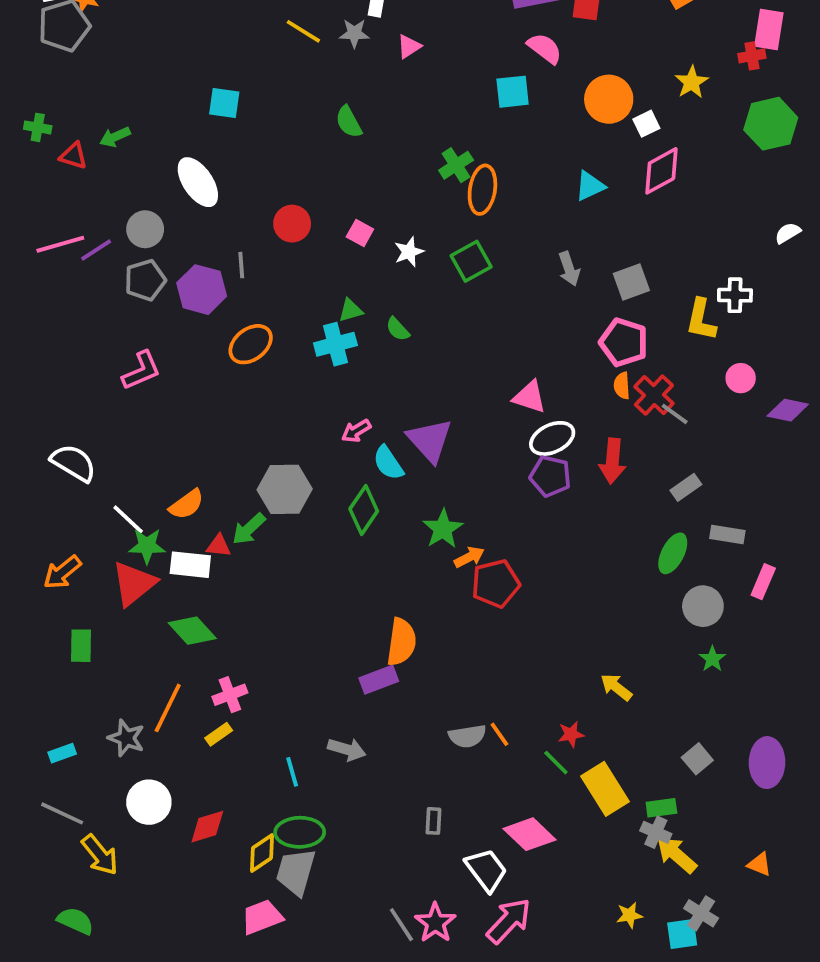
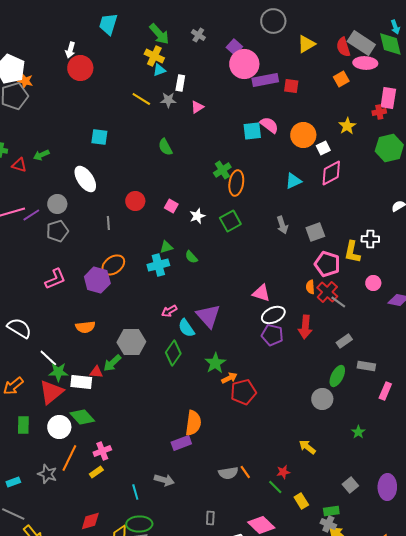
pink semicircle: (545, 48) -> (269, 125), moved
purple hexagon: (202, 290) -> (97, 280), moved
pink pentagon: (624, 342) -> (327, 264), moved
orange semicircle: (187, 504) -> (85, 327), moved, turned 30
gray circle: (703, 606) -> (322, 399), moved
yellow rectangle: (605, 789) -> (301, 501), size x0.6
white circle: (149, 802) -> (59, 427), moved

